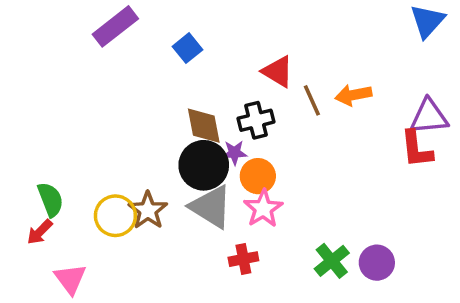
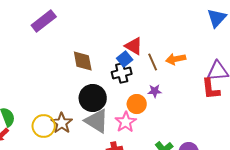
blue square: (188, 48) -> (125, 59), moved
brown diamond: (204, 126) -> (83, 61), moved
purple star: (234, 153) -> (155, 91), moved
orange circle: (258, 176) -> (137, 104), moved

